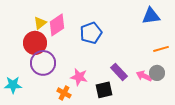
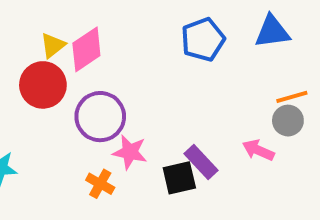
blue pentagon: (91, 33) -> (203, 40), moved
purple circle: (43, 63) -> (100, 117), moved
purple rectangle: (119, 72) -> (201, 162), moved
gray circle: (157, 73) -> (288, 121), moved

